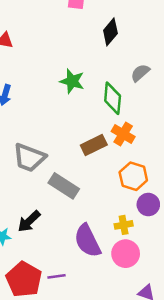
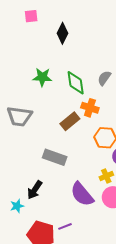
gray semicircle: (140, 73) -> (104, 78), moved
gray trapezoid: (29, 158) -> (19, 116), moved

